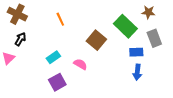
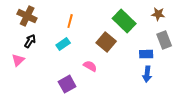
orange line: (60, 19) -> (70, 21), turned 40
green rectangle: (125, 26) -> (124, 21), moved
cyan rectangle: (53, 57) -> (63, 44), moved

